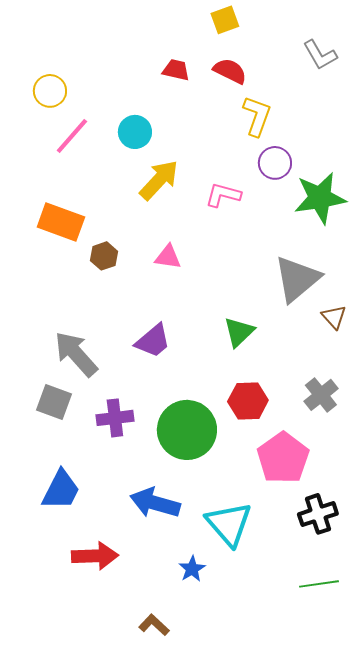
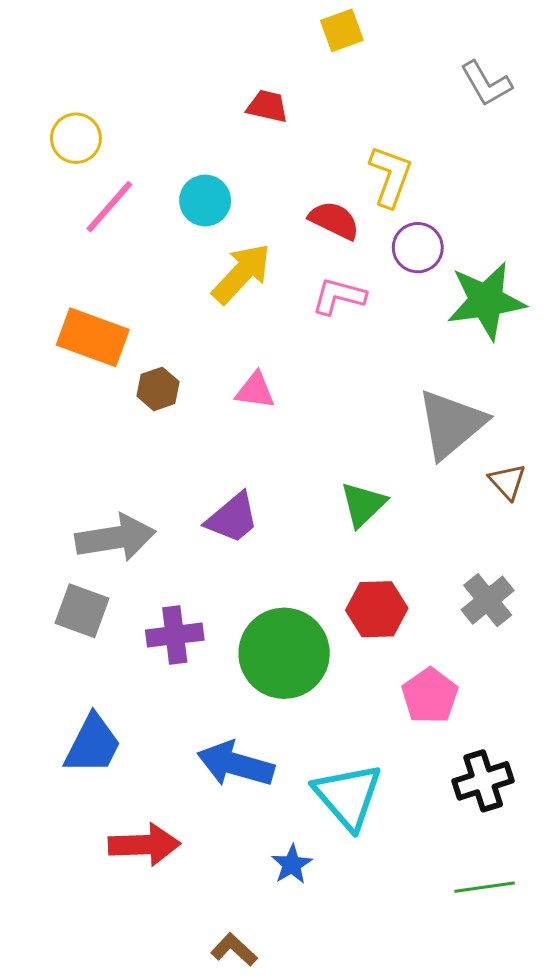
red semicircle: (230, 71) -> (334, 220), moved
gray arrow: (76, 354) -> (115, 538), turned 123
pink pentagon: (283, 458) -> (430, 696), size x0.7

